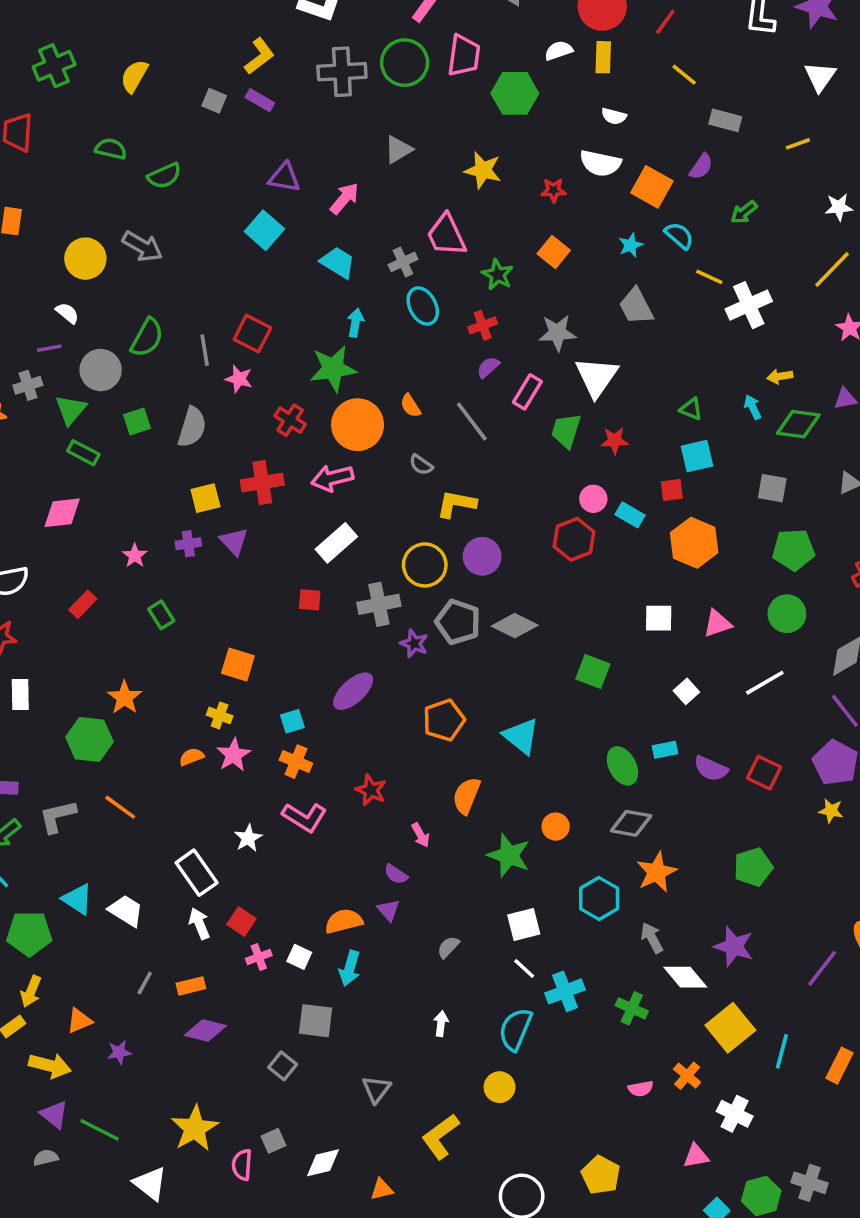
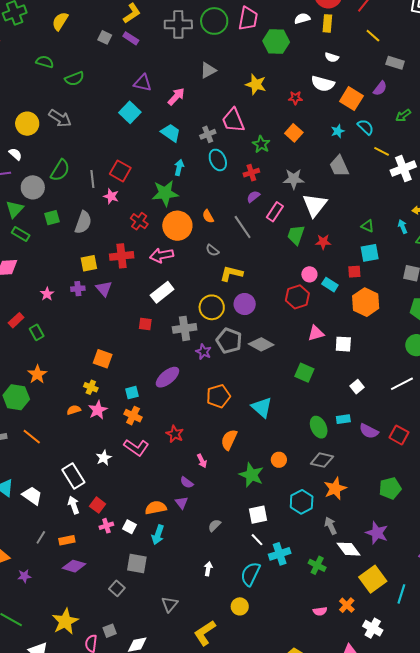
green rectangle: (161, 615) -> (37, 332), moved
pink triangle: (717, 623) -> (316, 333), moved

